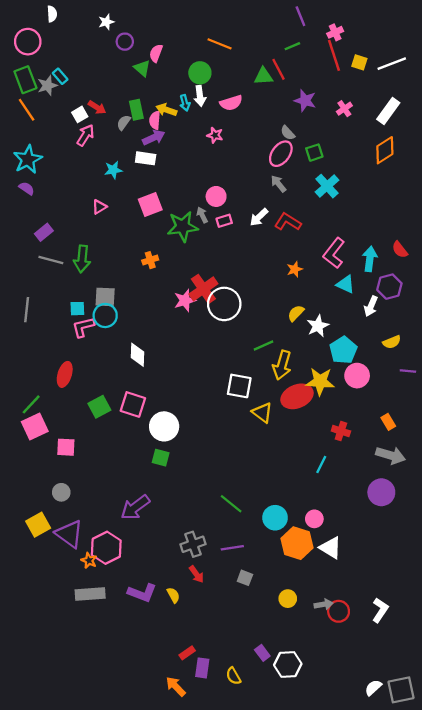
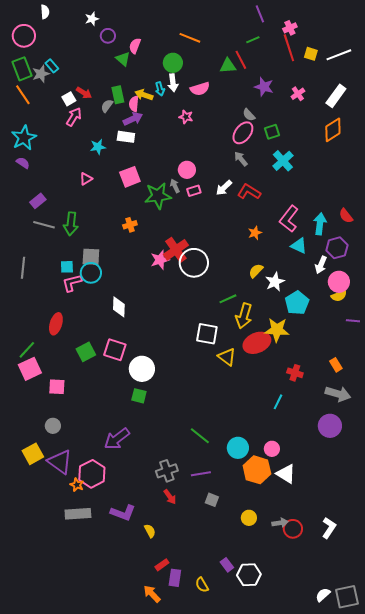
pink circle: (357, 376) -> (339, 282), moved
yellow semicircle: (173, 595) -> (150, 531), moved

